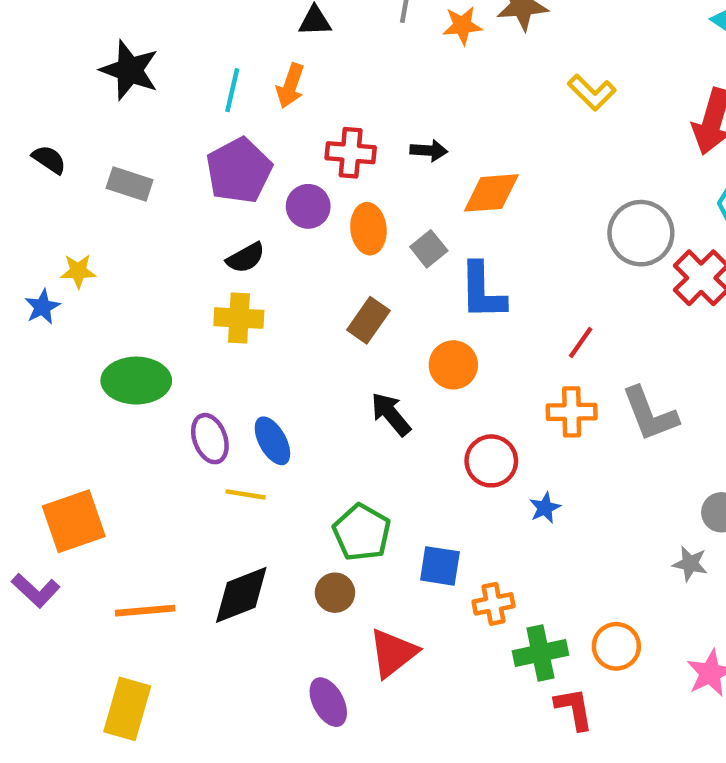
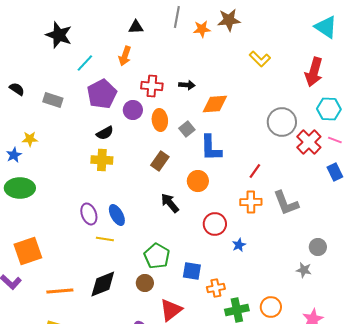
black star: (130, 70) -> (59, 35), moved
cyan line: (232, 90) -> (85, 63), moved, turned 30
green ellipse: (136, 381) -> (20, 188), moved

